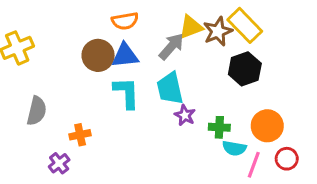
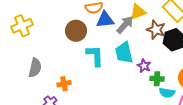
brown star: (218, 31) -> (156, 30), moved, turned -30
blue triangle: (125, 55) -> (105, 20), moved
purple star: (185, 115) -> (144, 66), moved

